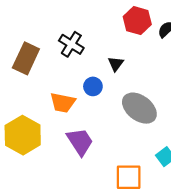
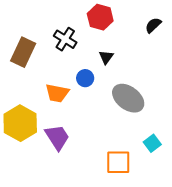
red hexagon: (137, 21) -> (100, 17), moved
purple trapezoid: (80, 142) -> (57, 137), moved

